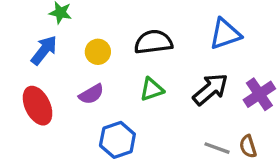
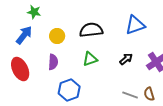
black arrow: (210, 89) -> (126, 59), size x0.6
purple semicircle: (91, 94) -> (53, 62), turned -56

